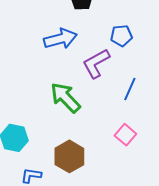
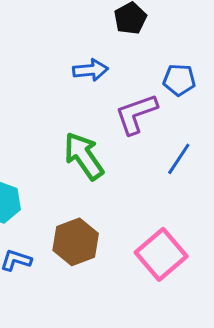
blue arrow: (60, 39) -> (91, 70), size x0.7
pink square: (125, 135) -> (161, 254), moved, size x1.6

